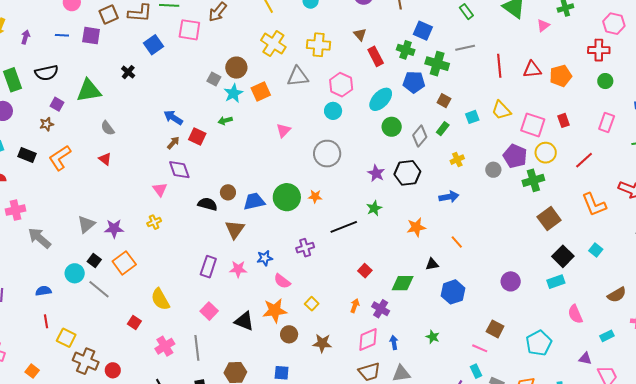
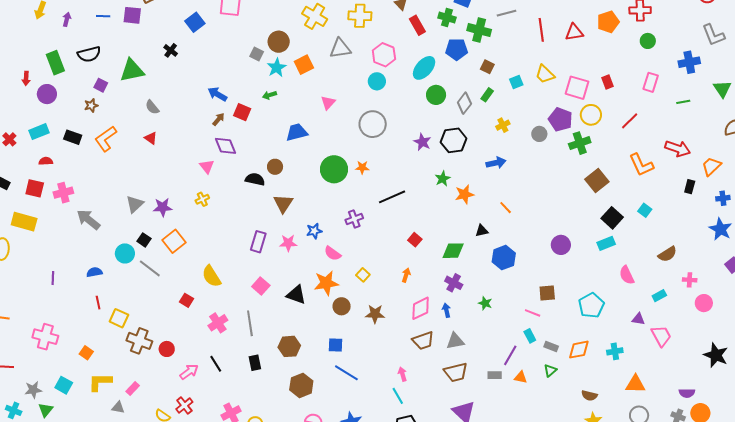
orange pentagon: (561, 76) -> (608, 22), moved
blue trapezoid: (254, 201) -> (297, 132), moved
green star: (374, 208) -> (443, 179), moved
purple cross: (381, 309) -> (454, 283), moved
brown square: (495, 329) -> (547, 293), turned -30

